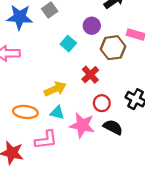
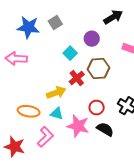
brown hexagon: (113, 48) -> (99, 68), moved
red cross: (90, 75) -> (77, 78), moved
pink L-shape: (46, 140) -> (45, 137), turned -40

